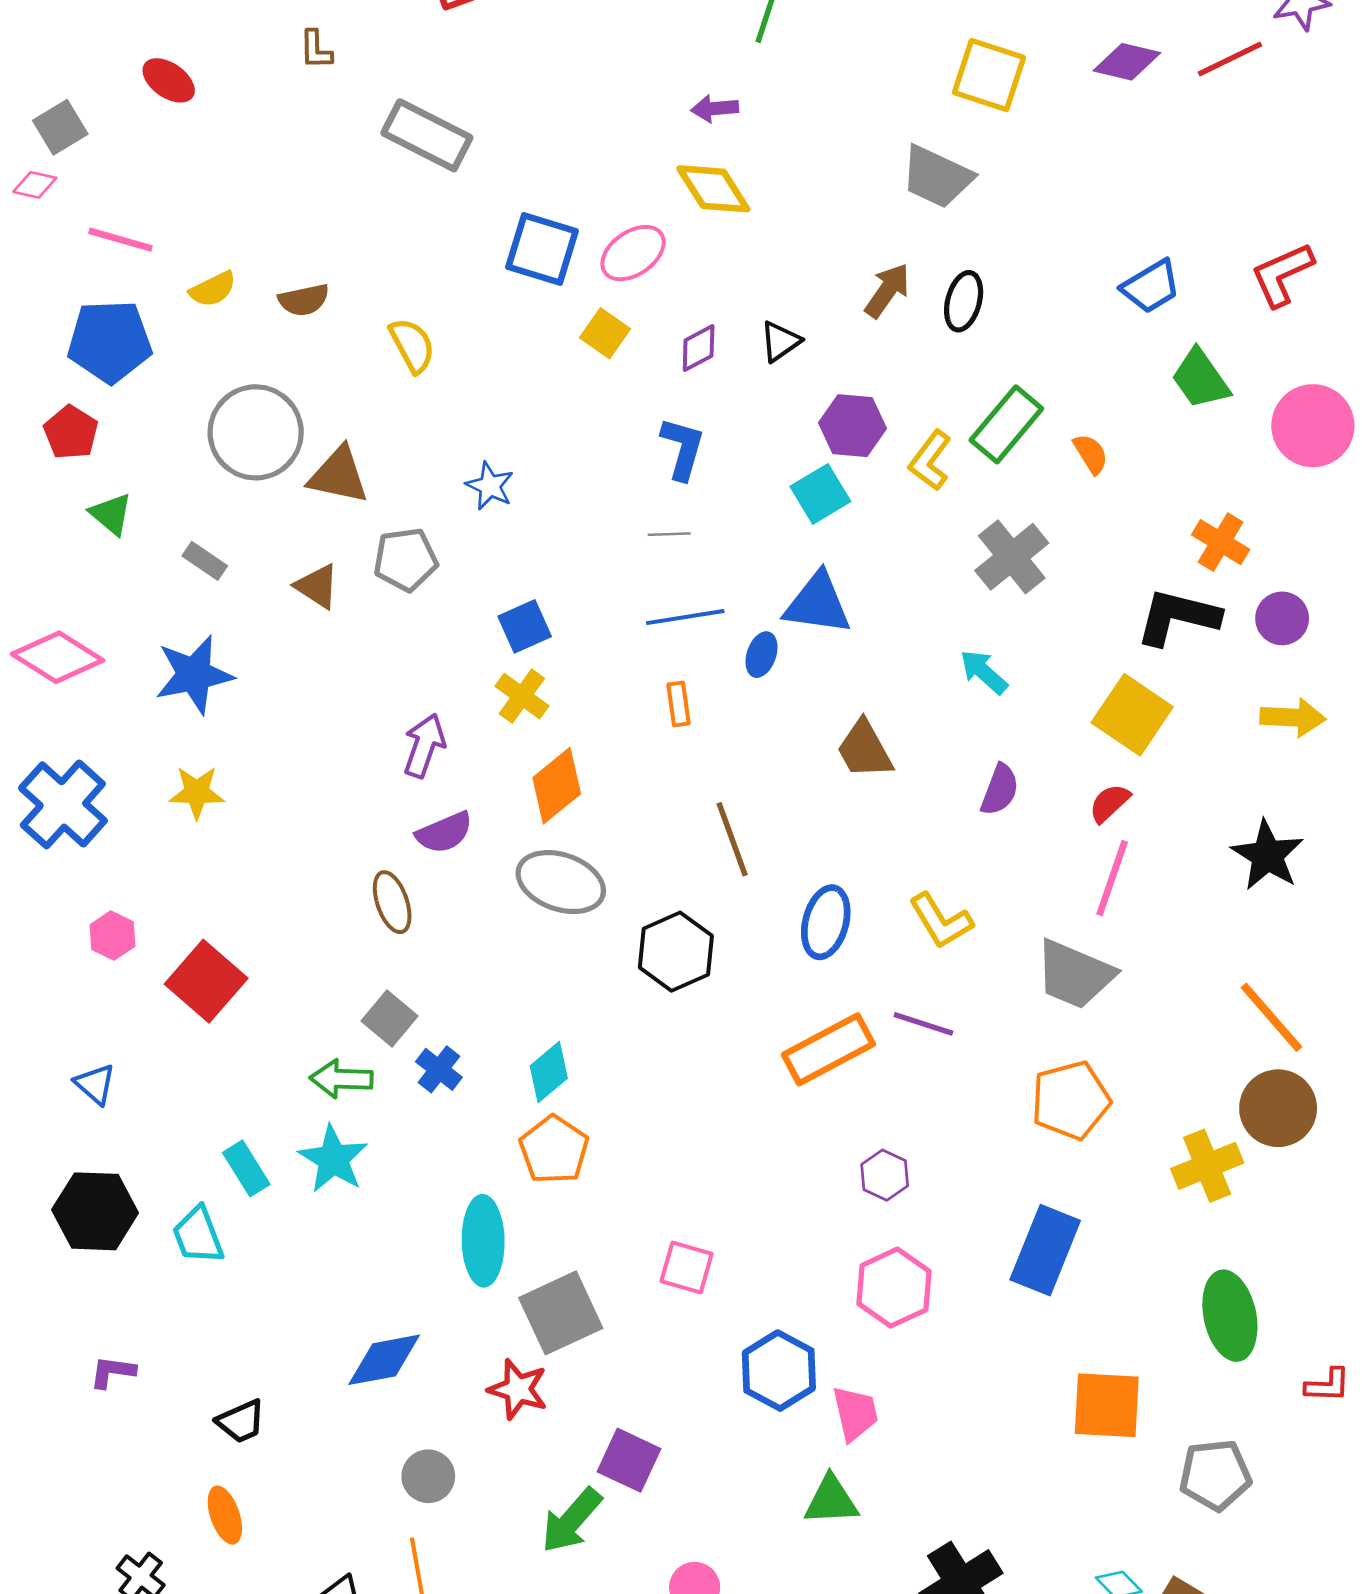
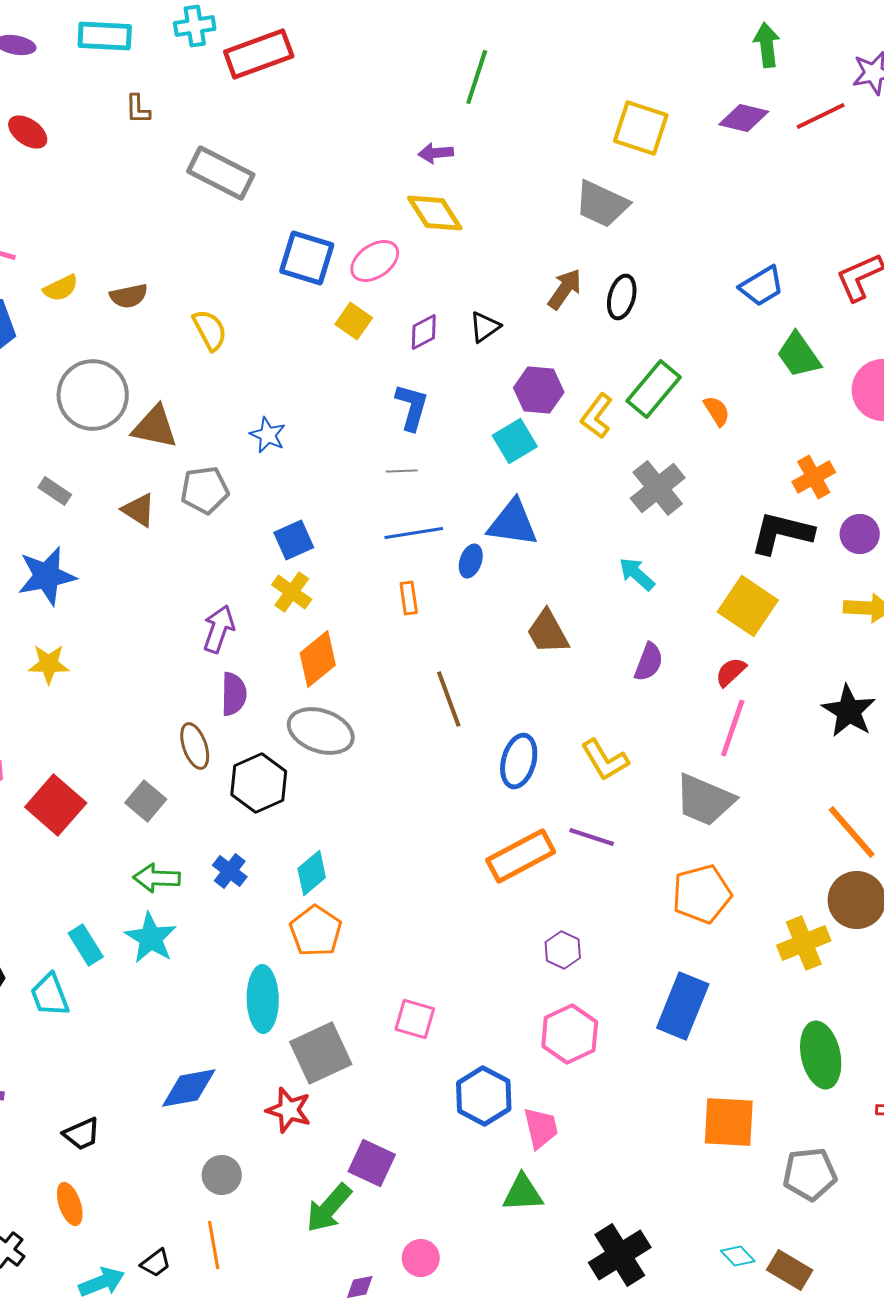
orange cross: (1221, 542) -> (814, 477), turned 30
purple semicircle: (444, 833) -> (234, 694), turned -66
black hexagon: (676, 952) -> (259, 783), moved
gray square: (389, 1019) -> (146, 801), moved

